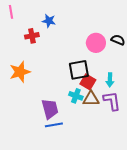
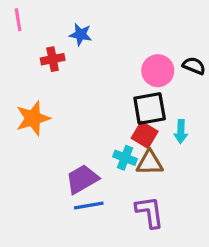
black square: (79, 70) -> (150, 108), moved
purple L-shape: (112, 101) -> (150, 212), moved
purple trapezoid: (50, 109) -> (82, 179), turned -105

